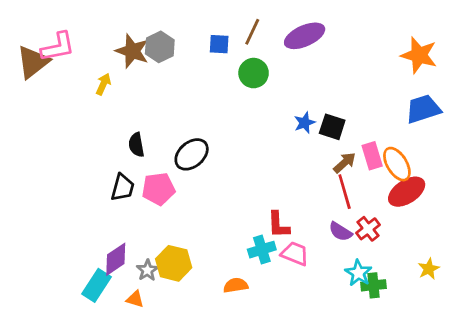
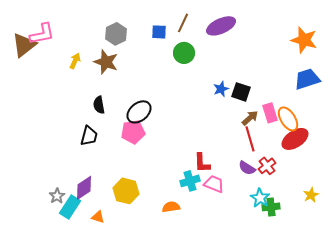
brown star: (132, 51) -> (106, 62), moved
pink pentagon: (158, 189) -> (133, 132), moved
gray star: (147, 270) -> (57, 196), moved

